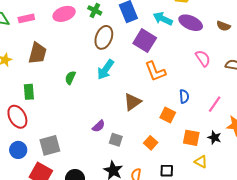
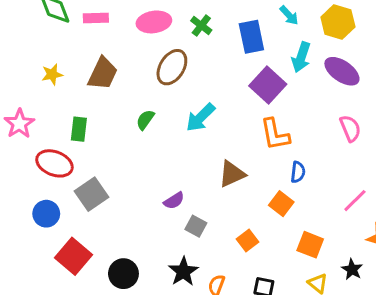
cyan arrow: (163, 19) -> (301, 57), turned -108
brown ellipse: (104, 37) -> (172, 67), moved
blue semicircle: (184, 96) -> (298, 172), moved
red ellipse: (17, 117) -> (54, 163), turned -50
black star: (214, 137) -> (352, 269), moved
gray square: (50, 145) -> (92, 194), moved, turned -30

